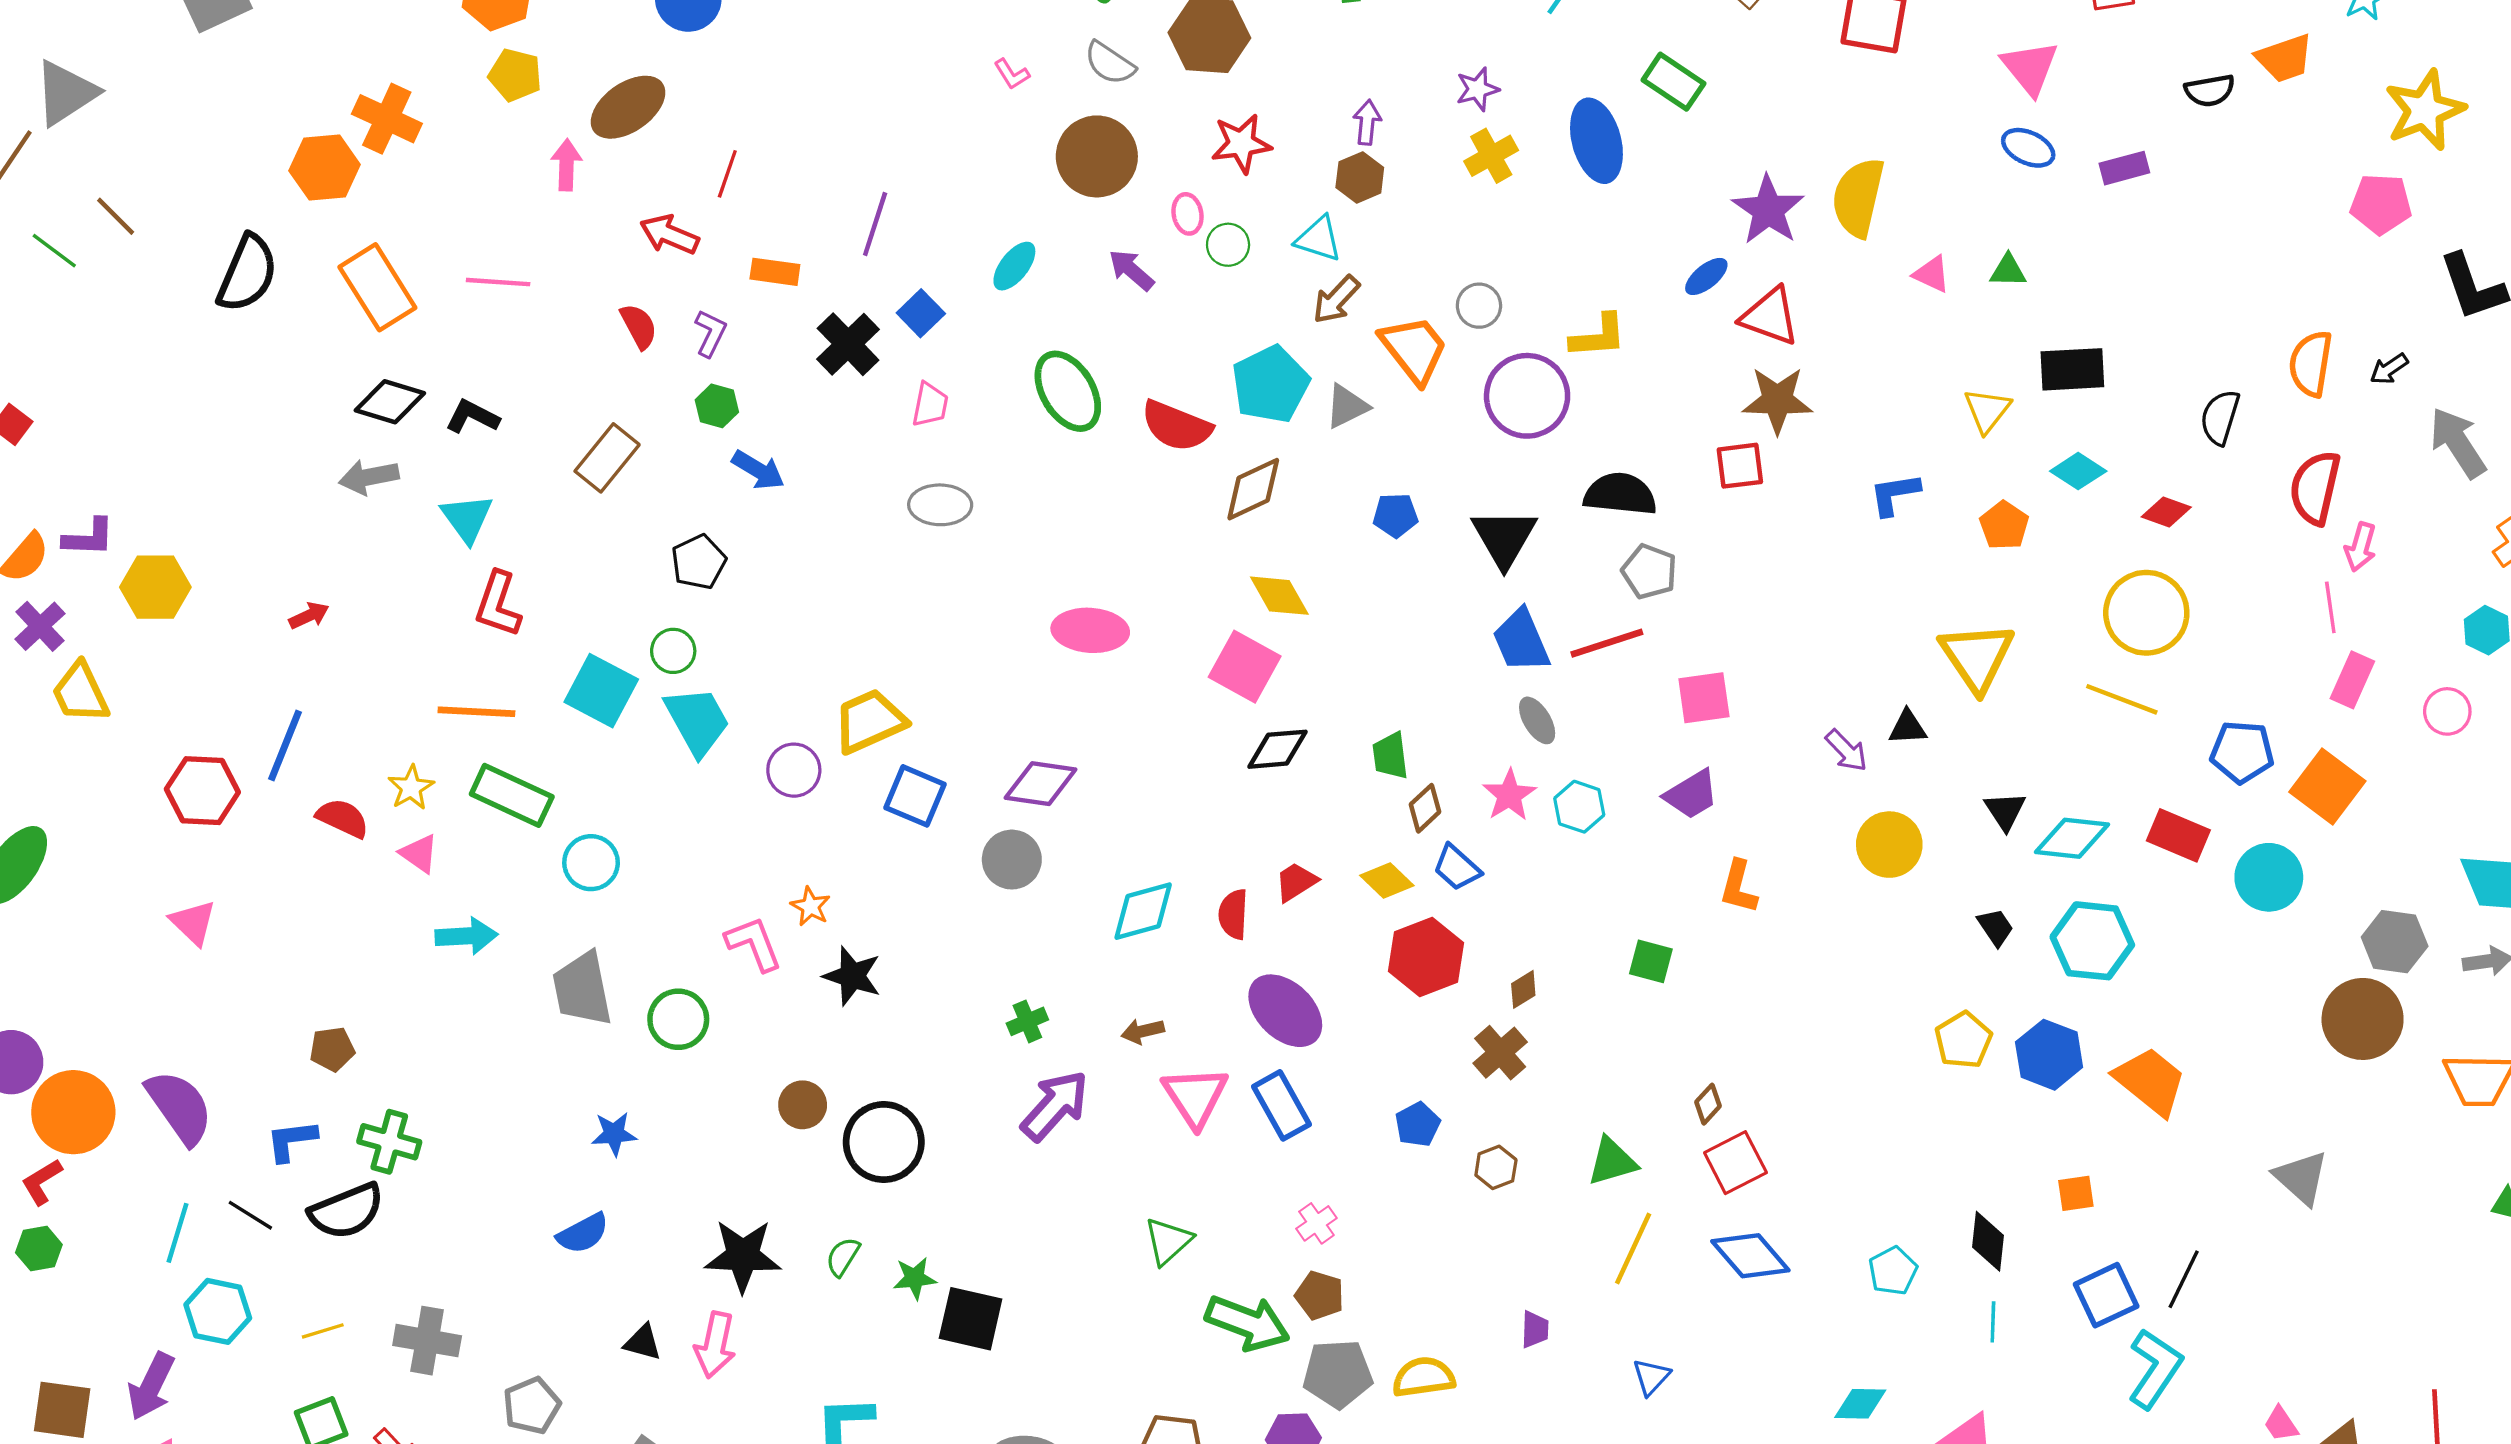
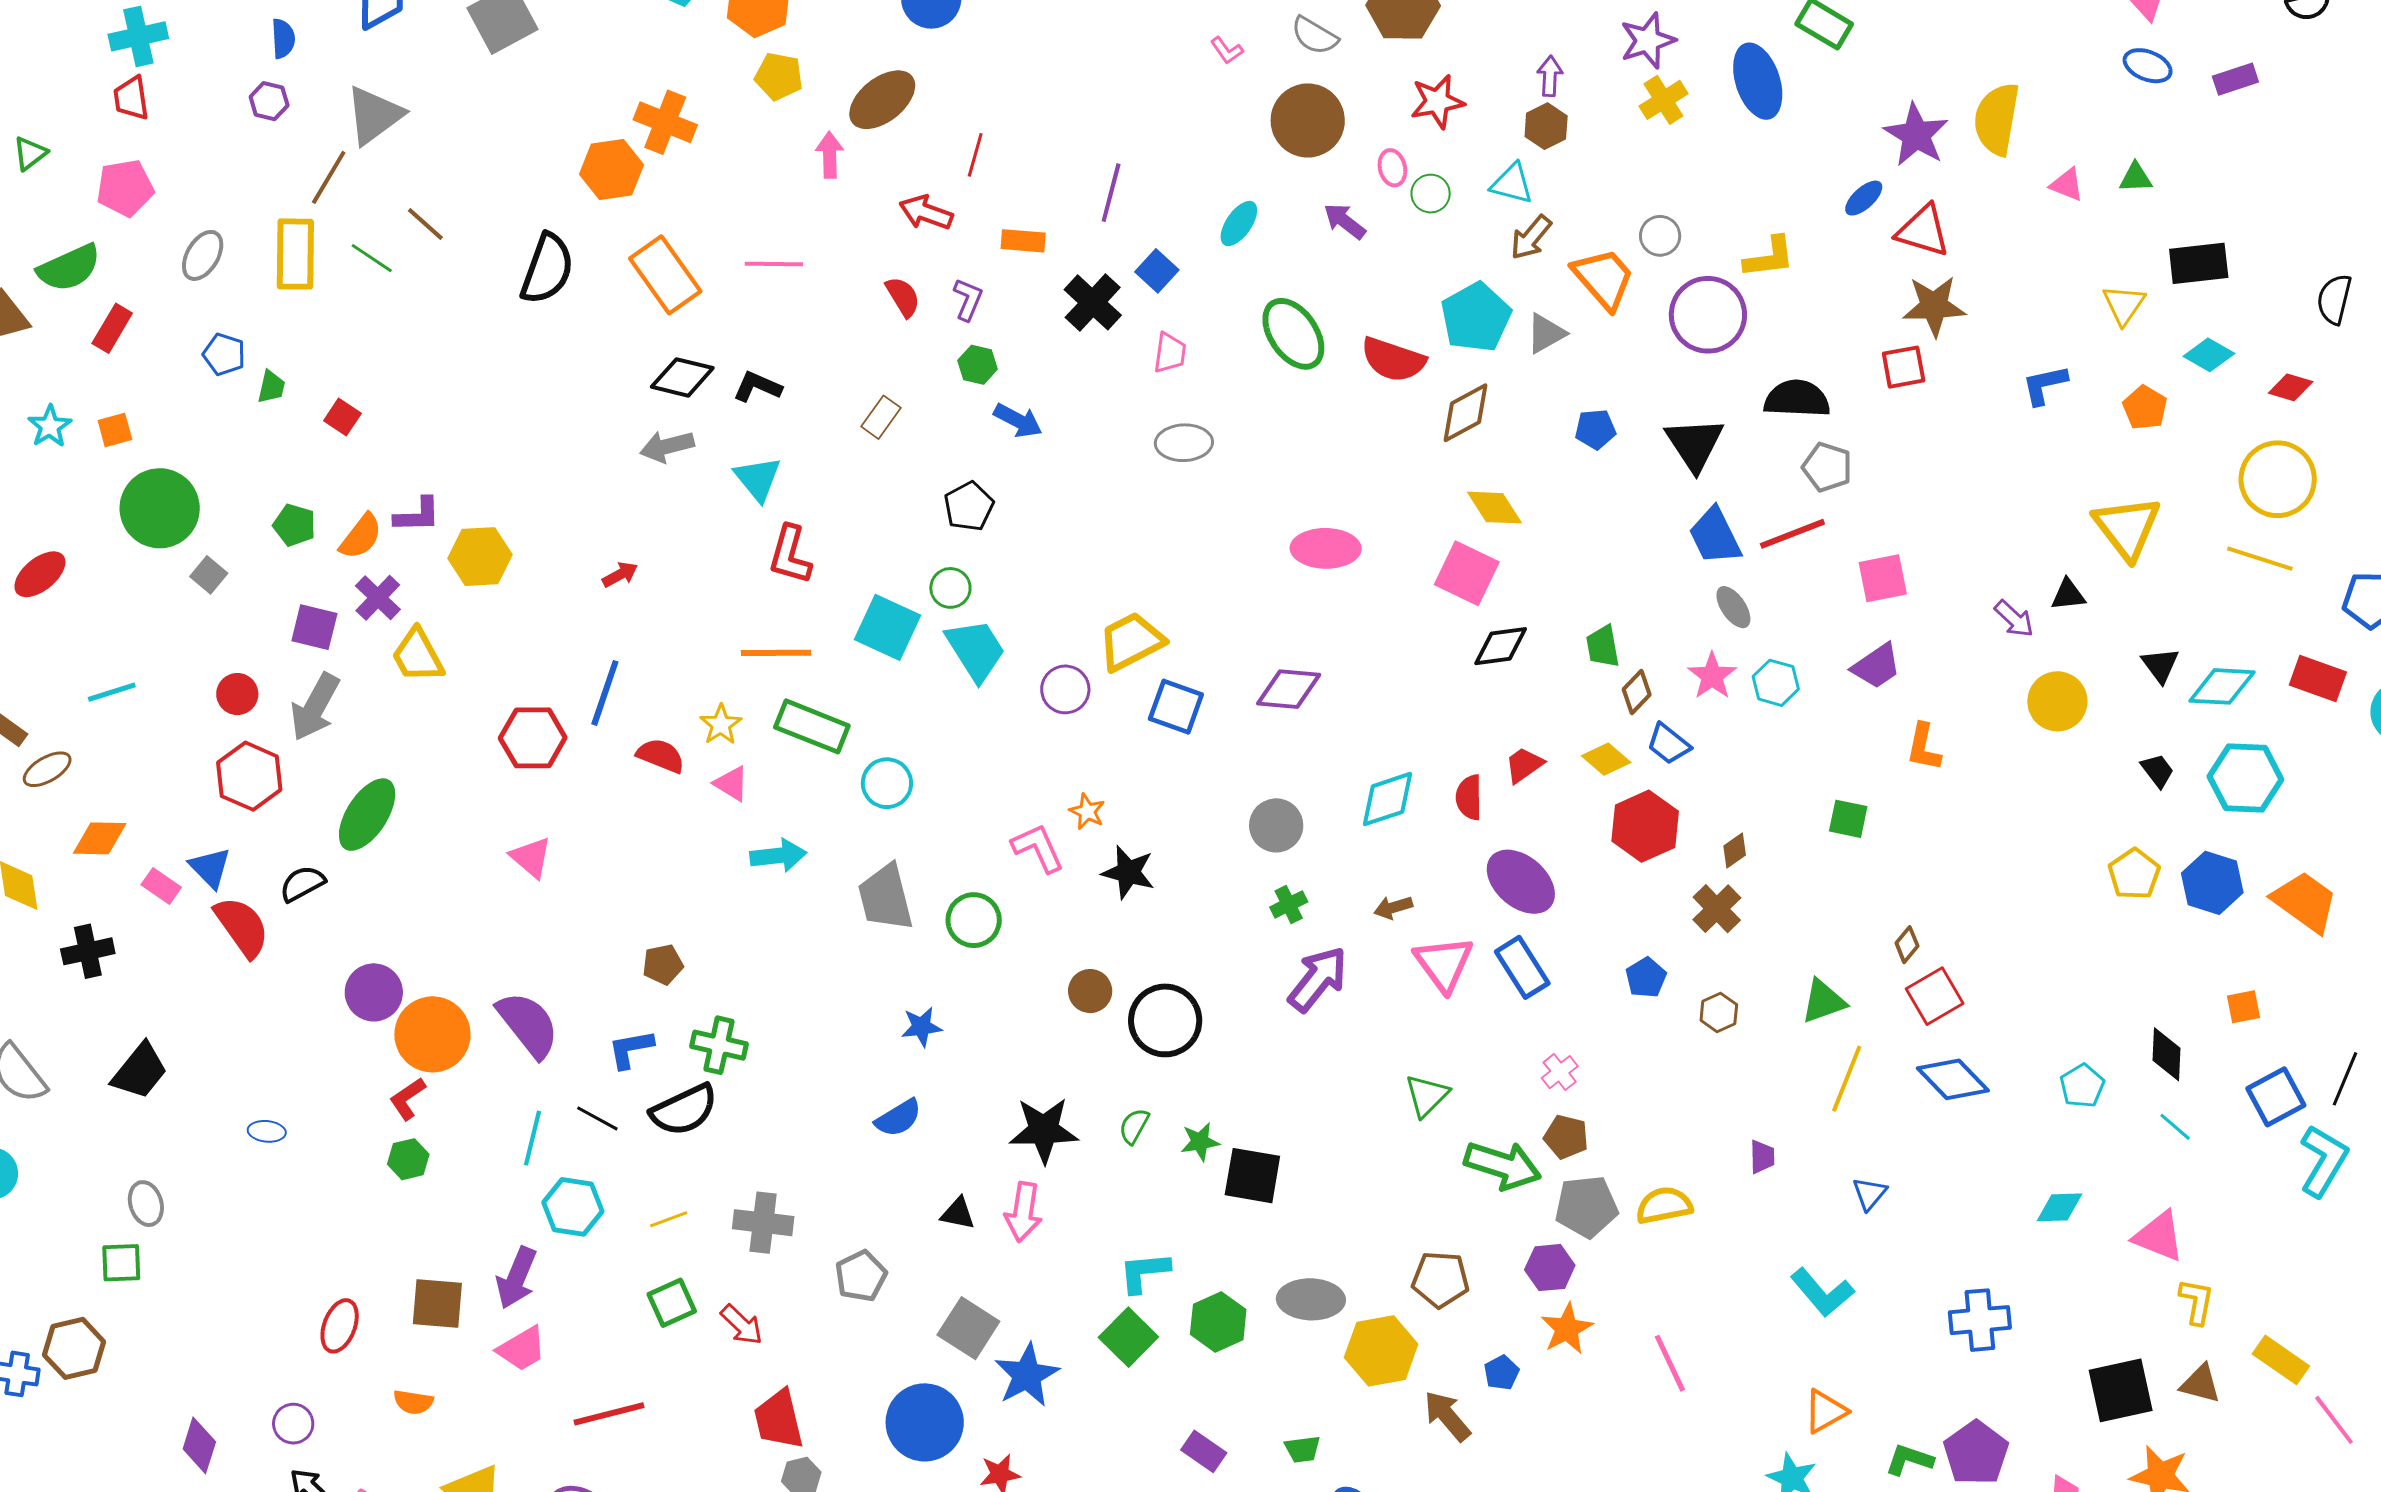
purple star: (1477, 89) -> (1648, 41), size x1.4
brown rectangle: (607, 458) -> (881, 417), size x0.7
gray circle: (1012, 860) -> (1276, 825), moved
cyan line: (1993, 1322) -> (2175, 1127), turned -48

